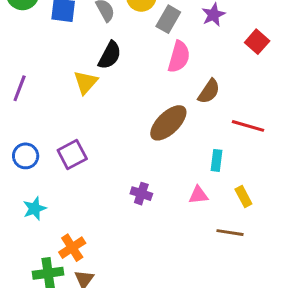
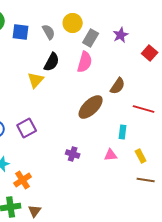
pink semicircle: (179, 57) -> (85, 62), moved
brown line: (230, 233) -> (146, 180), moved
orange cross: (72, 248) -> (23, 180), moved

